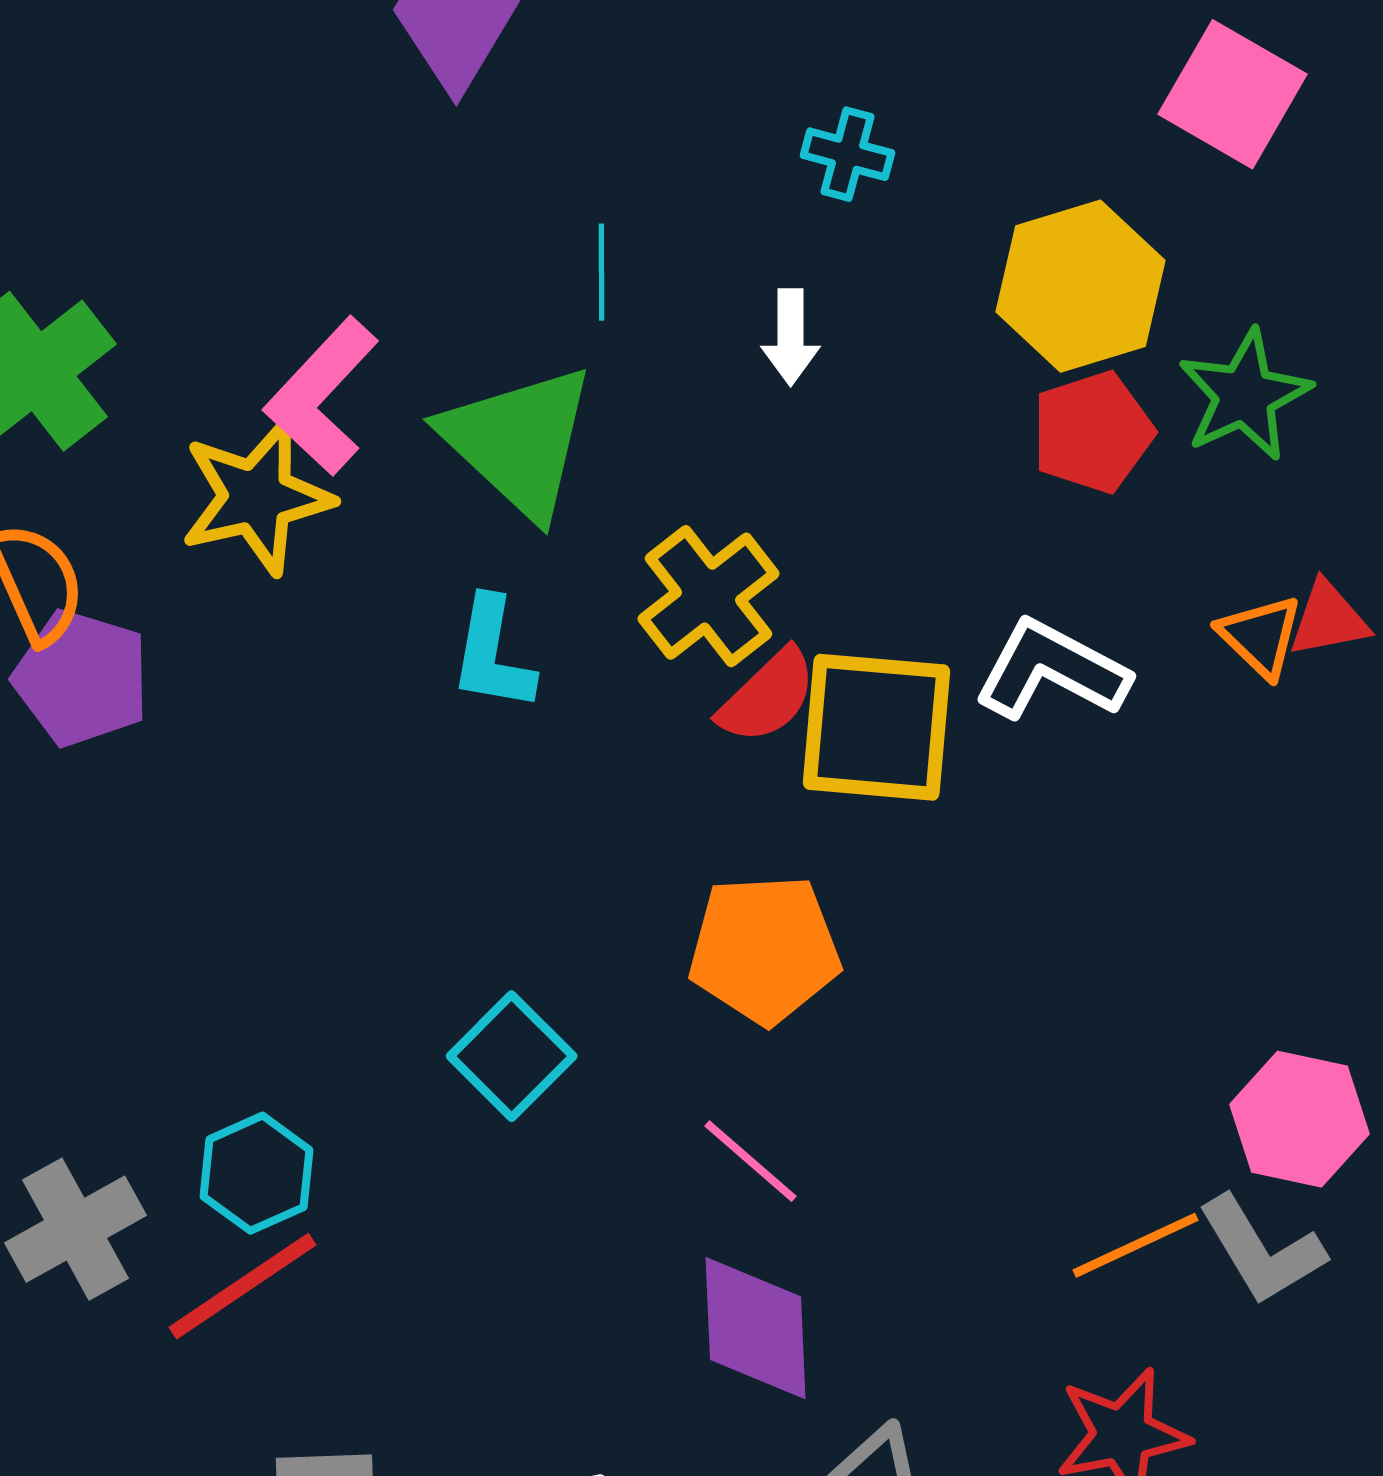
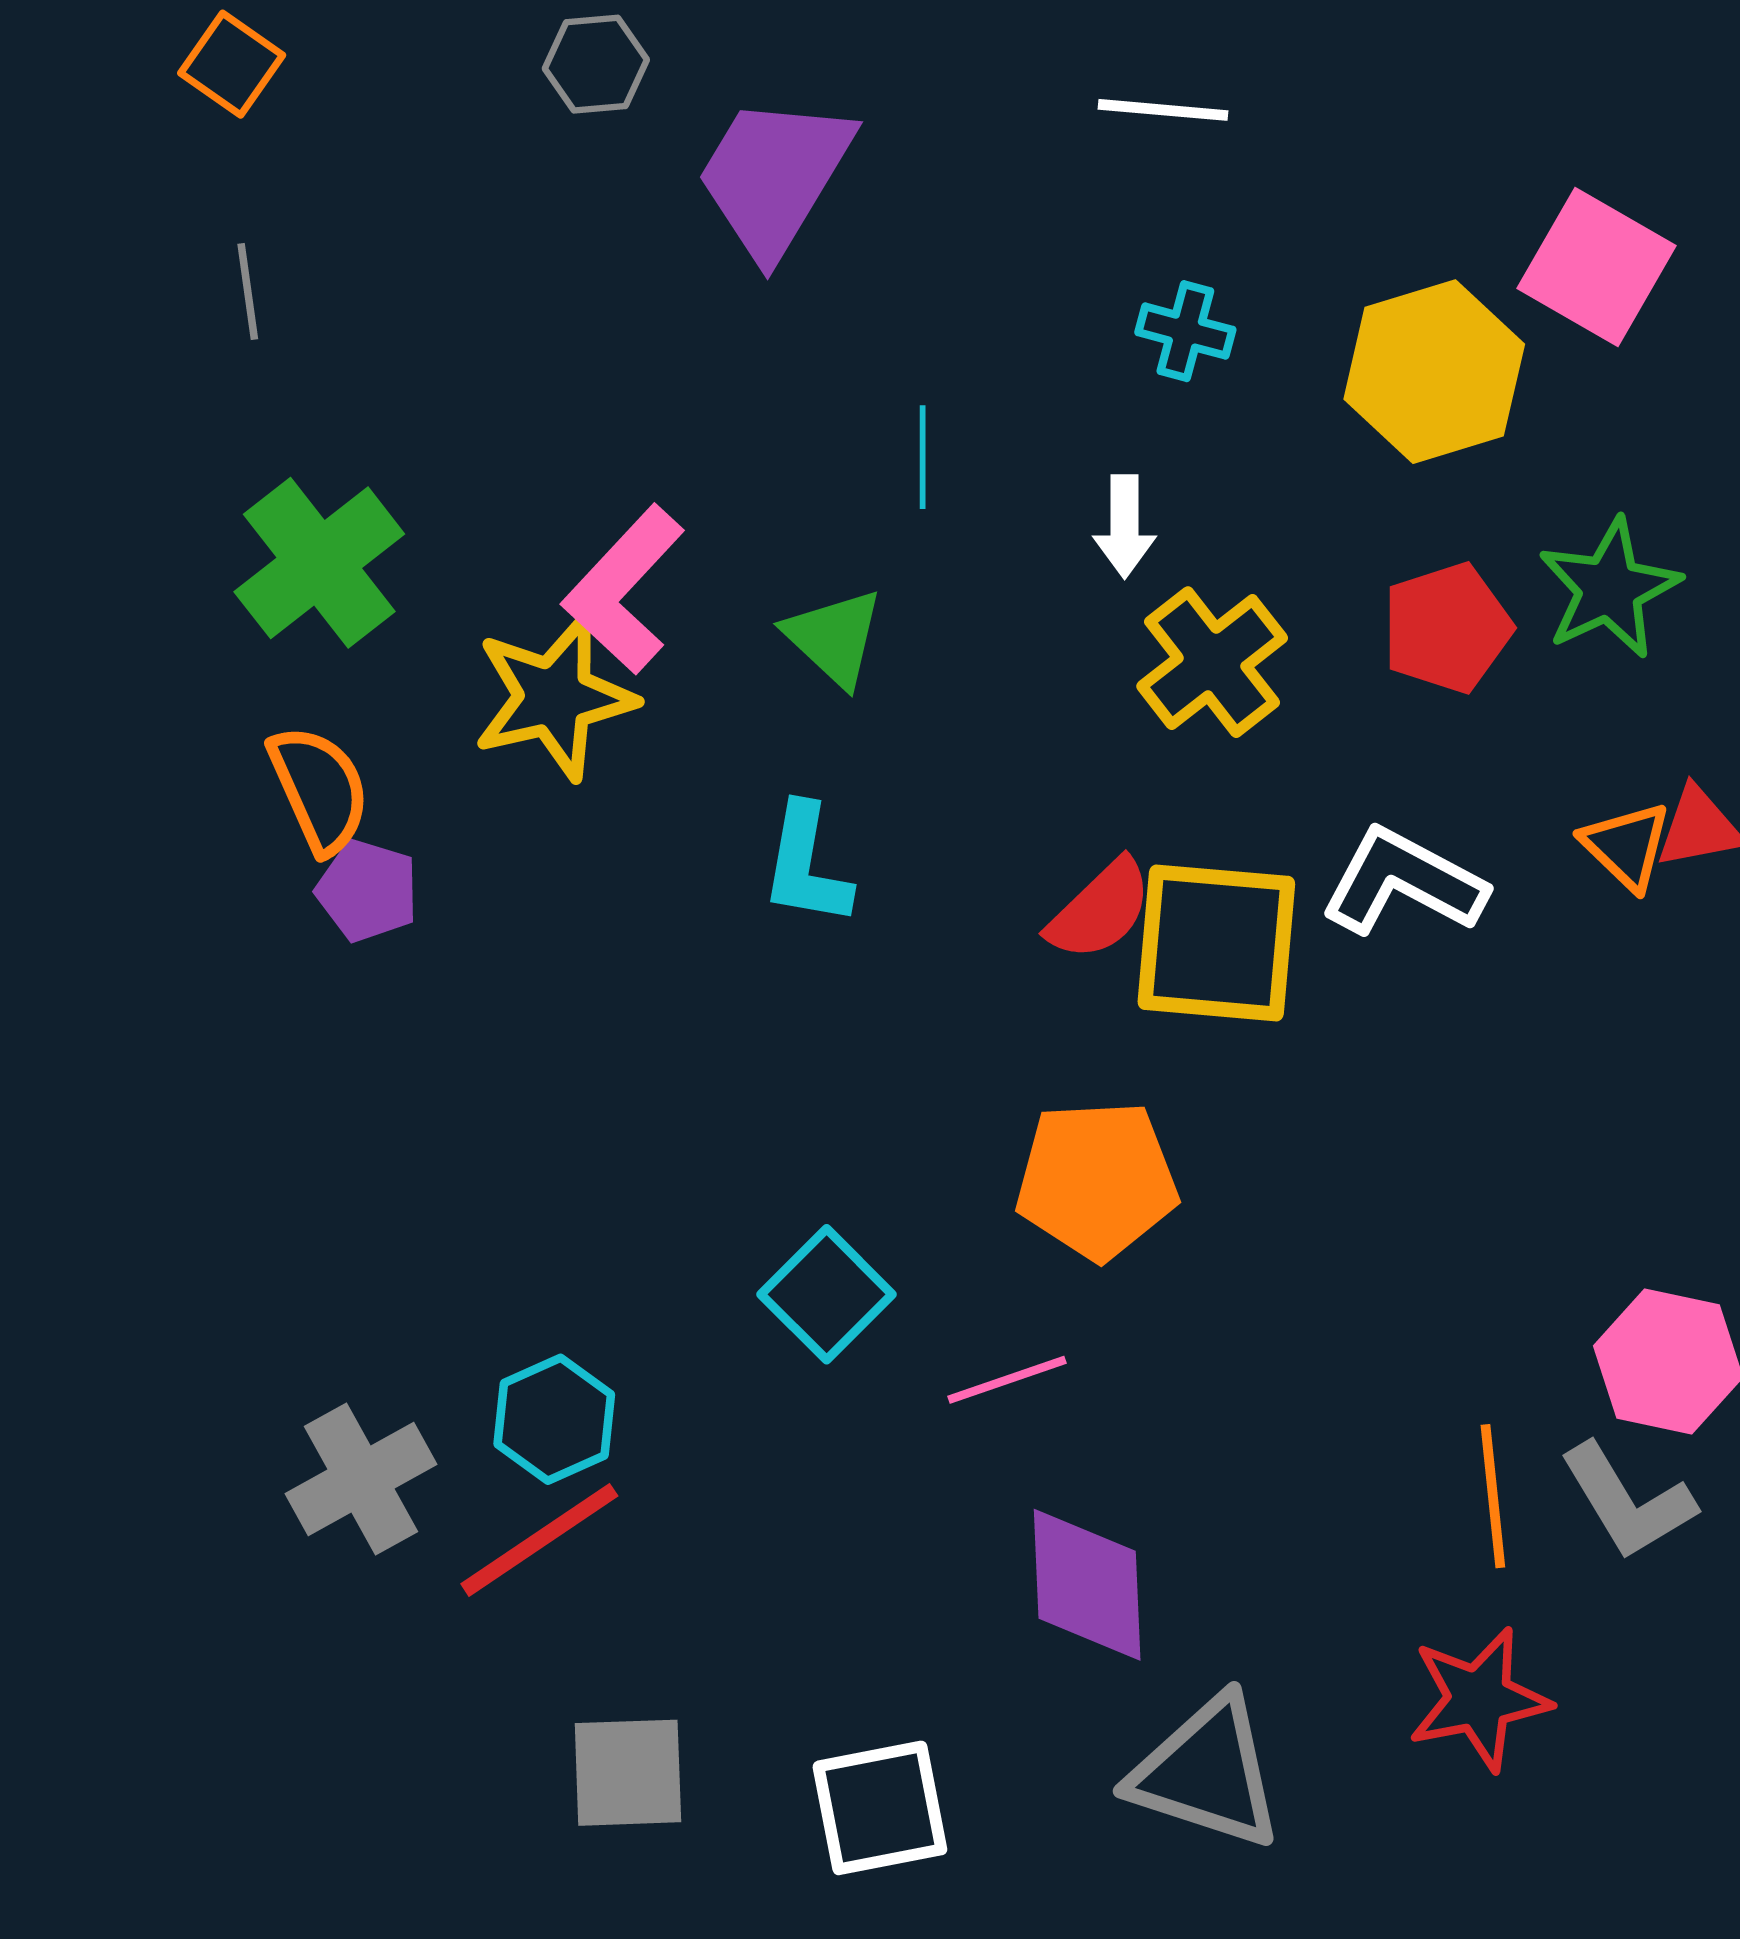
yellow hexagon: (1080, 286) -> (1434, 372), moved
green triangle: (518, 441) -> (834, 638), size x0.6
yellow cross: (708, 596) -> (1212, 662), moved
purple pentagon: (82, 678) -> (367, 891), size x0.7
pink line: (750, 1161) -> (1007, 1380), moved, turned -60
orange line: (1136, 1245) -> (1493, 1496), turned -71

